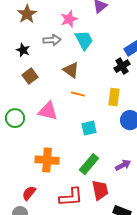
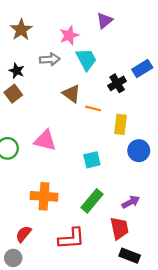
black cross: (122, 66) -> (117, 83), moved
brown square: (30, 76) -> (13, 94), moved
orange line: (78, 94) -> (93, 108), moved
red trapezoid: (100, 190) -> (119, 228), moved

